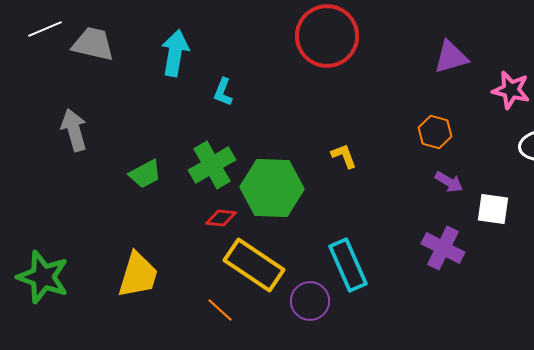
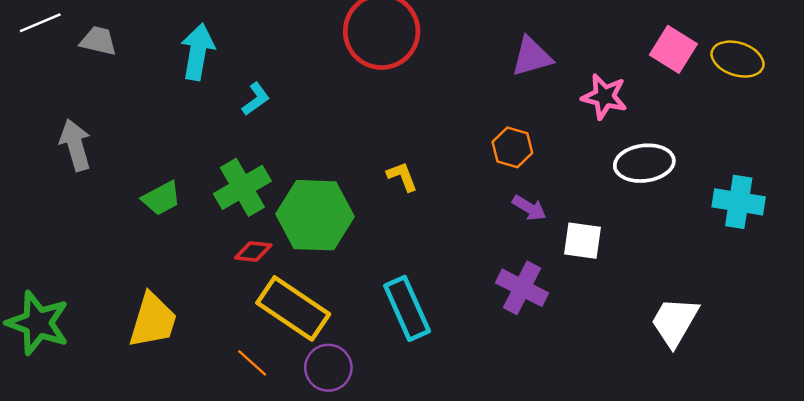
gray trapezoid: (93, 44) -> (98, 41), size x0.7
cyan L-shape: (223, 92) -> (256, 99), turned -148
purple circle: (310, 301) -> (328, 368), moved

